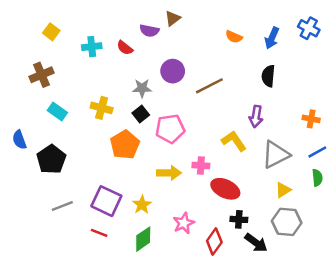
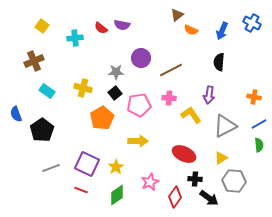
brown triangle: (173, 18) -> (177, 15), moved
red semicircle: (125, 48) -> (101, 28), moved
pink cross: (201, 165) -> (169, 98), moved
yellow triangle: (283, 190) -> (221, 158), moved

